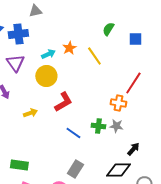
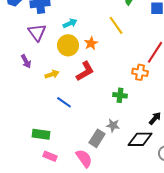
orange star: (69, 48) -> (91, 43), moved
yellow arrow: (30, 113) -> (52, 74), moved
gray star: (116, 126) -> (113, 125), moved
blue line: (73, 133) -> (64, 102), moved

